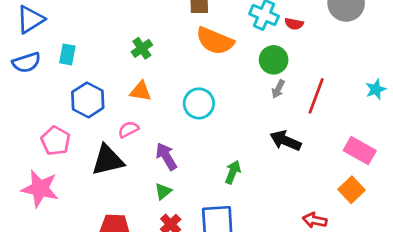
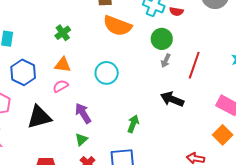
pink semicircle: (128, 129) -> (61, 86), moved

